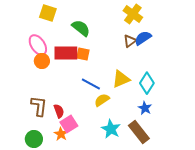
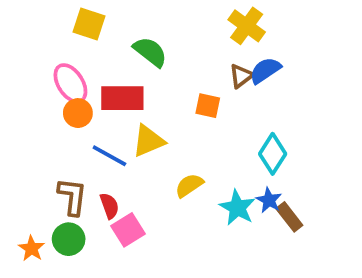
orange square: (83, 54) -> (208, 106), moved
yellow triangle: (121, 79) -> (148, 141), moved
blue line: (91, 84) -> (109, 156), moved
cyan star: (111, 129) -> (237, 208), moved
brown rectangle: (139, 132) -> (289, 217), moved, size x0.7
orange star: (61, 134) -> (32, 248), moved
green circle: (34, 139) -> (69, 239), moved

